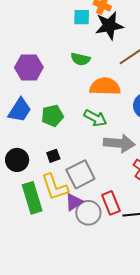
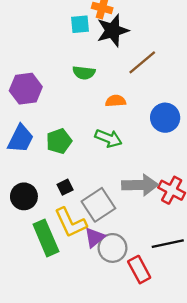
orange semicircle: (105, 86) -> (116, 101), size x0.6
gray arrow: (119, 143) -> (140, 185), moved
red rectangle: (111, 203) -> (139, 270), moved

